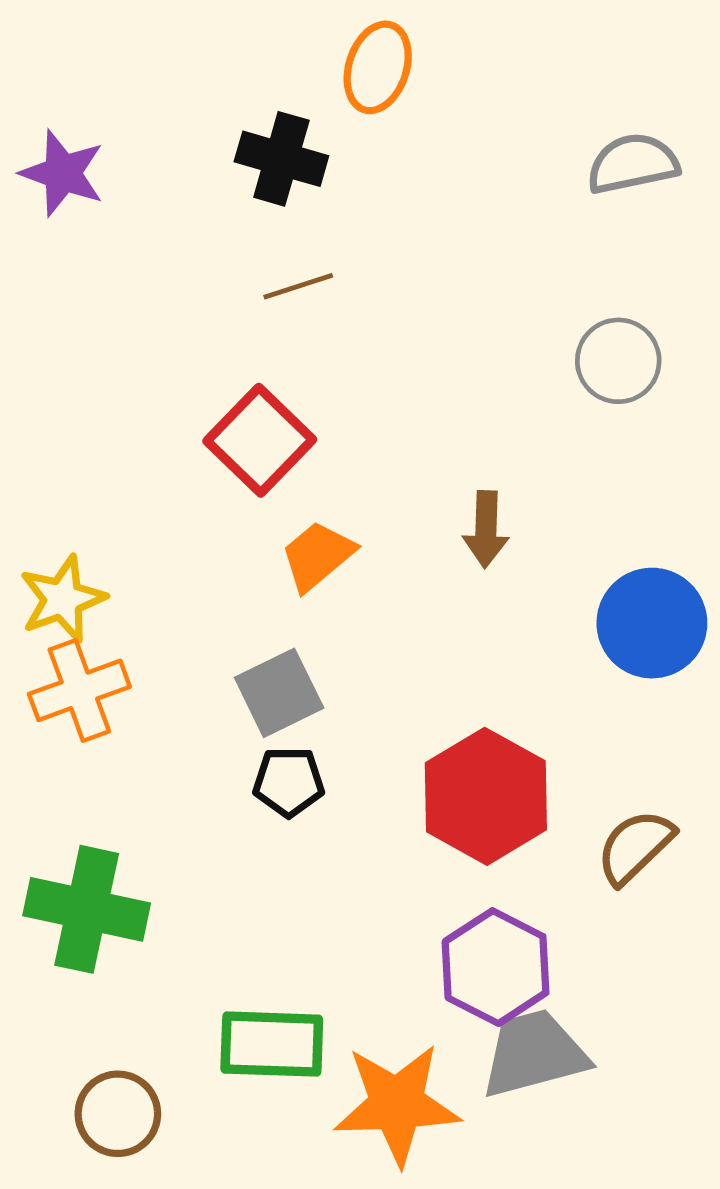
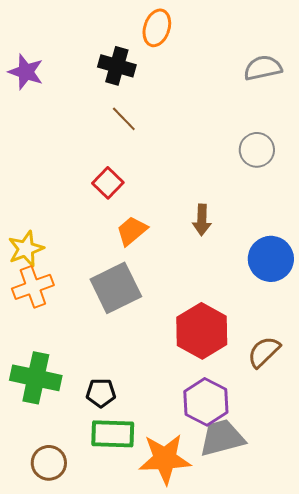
brown line: (298, 286) -> (124, 119), turned 64
red square: (260, 440) -> (108, 183), size x0.7
gray square: (279, 693) -> (116, 288), size x1.4
black pentagon: (289, 782) -> (101, 393), moved

